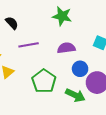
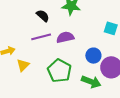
black semicircle: (12, 23) -> (43, 16), moved
purple semicircle: (66, 48) -> (65, 37), moved

